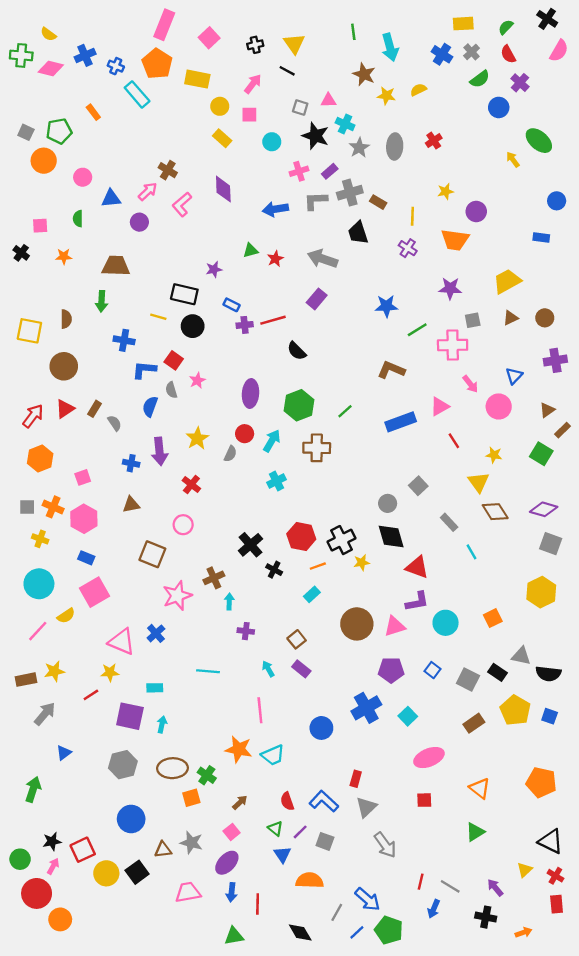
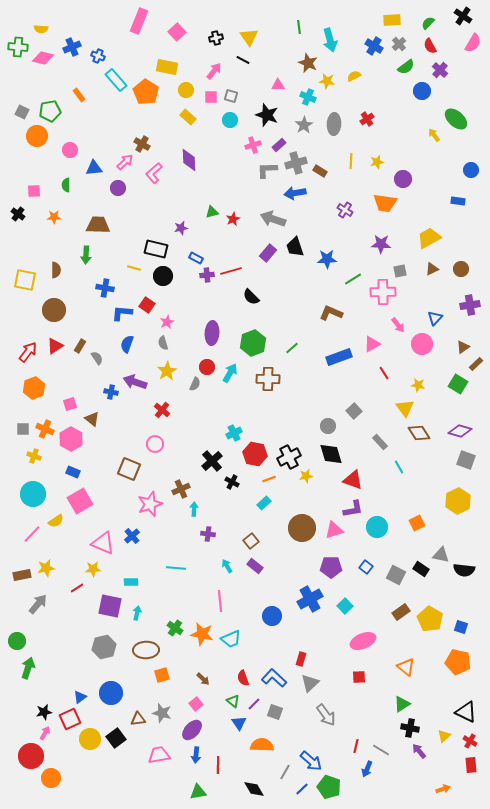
yellow semicircle: (48, 34) -> (41, 29), turned -32
orange pentagon: (157, 64) -> (146, 92), moved
gray square: (300, 107) -> (231, 96), moved
cyan cross: (345, 124) -> (308, 97), moved
blue arrow: (275, 209) -> (295, 193), moved
yellow line: (412, 216) -> (351, 161), moved
black trapezoid: (358, 233) -> (295, 247), moved
gray semicircle: (171, 390) -> (163, 343), moved
purple arrow: (159, 451) -> (135, 382), turned 115
cyan cross: (276, 481) -> (234, 433), moved
brown triangle: (131, 505) -> (92, 419), moved, turned 49
yellow pentagon: (515, 710) -> (430, 619), moved
blue square: (550, 716) -> (461, 627), moved
blue triangle: (64, 753) -> (80, 697), moved
green cross: (207, 775) -> (175, 628), moved
brown arrow: (240, 802) -> (203, 679), turned 88
green circle: (20, 859) -> (17, 641), moved
black cross: (486, 917) -> (410, 728), moved

